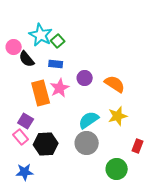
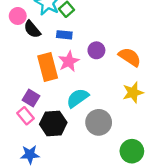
cyan semicircle: (89, 120) -> (78, 98), moved

